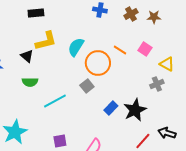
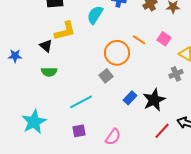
cyan semicircle: (76, 47) -> (95, 15), moved
cyan line: (55, 101) -> (81, 102), moved

